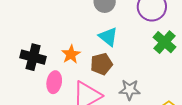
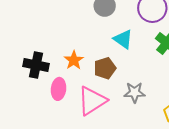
cyan triangle: (108, 37) -> (123, 39), moved

